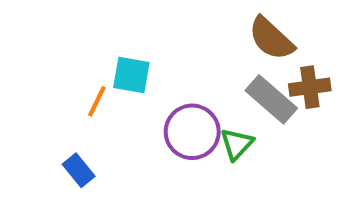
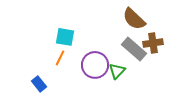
orange line: (97, 101) -> (60, 58), moved

